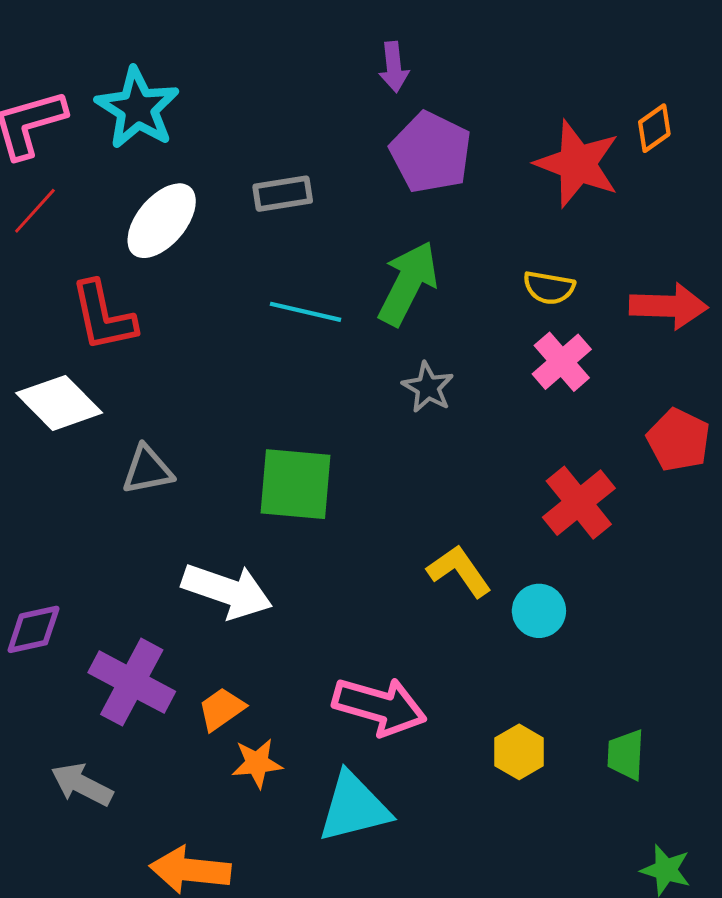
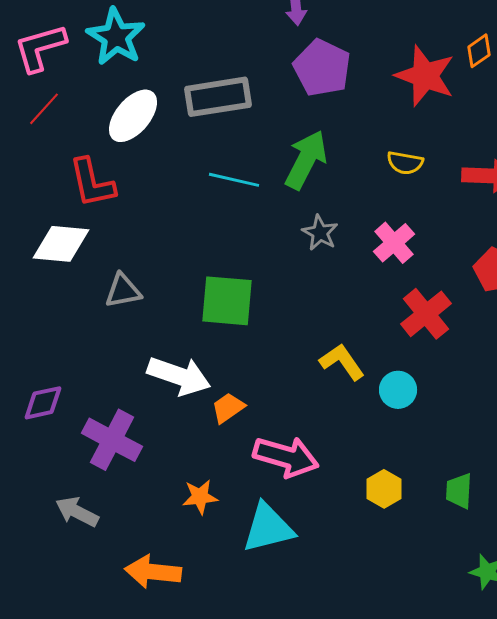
gray rectangle: (283, 194) -> (218, 97), size x1.6
pink cross: (562, 362) -> (394, 243), moved
white diamond: (59, 403) -> (61, 244), turned -40
orange trapezoid: (221, 709) -> (228, 408), moved

